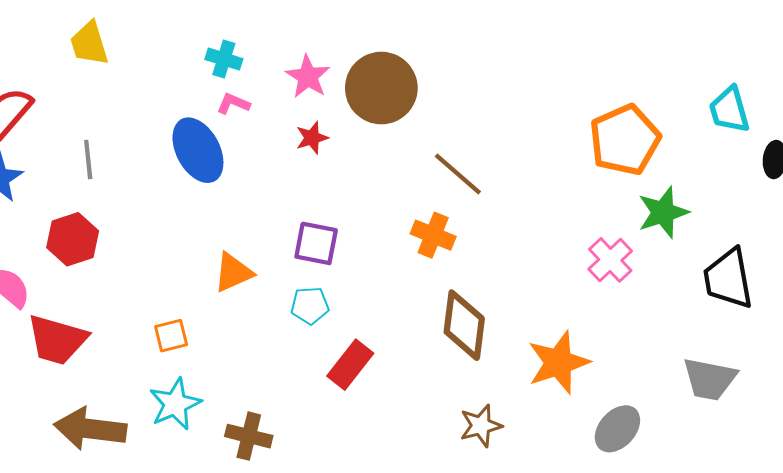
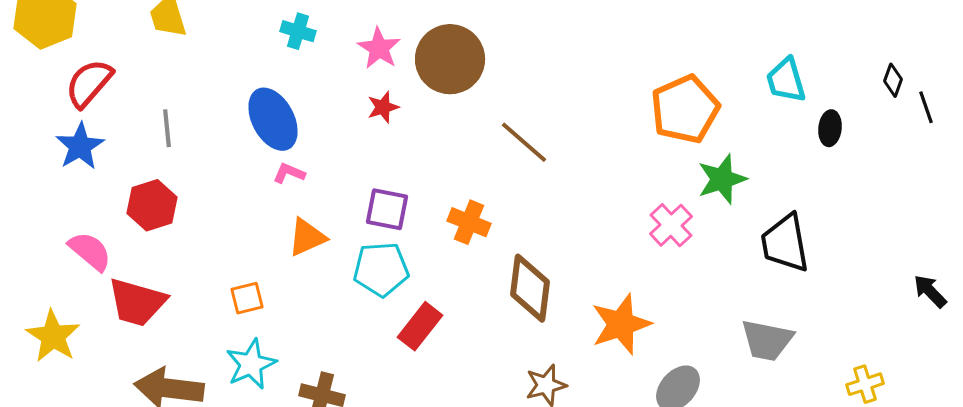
pink L-shape: (233, 104) -> (289, 173), moved
orange cross: (433, 235) -> (469, 222), moved
cyan pentagon: (310, 306) -> (381, 269), size x1.5

